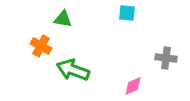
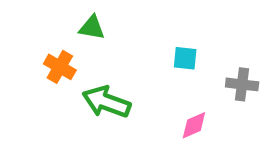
cyan square: (127, 13) -> (185, 58), moved

